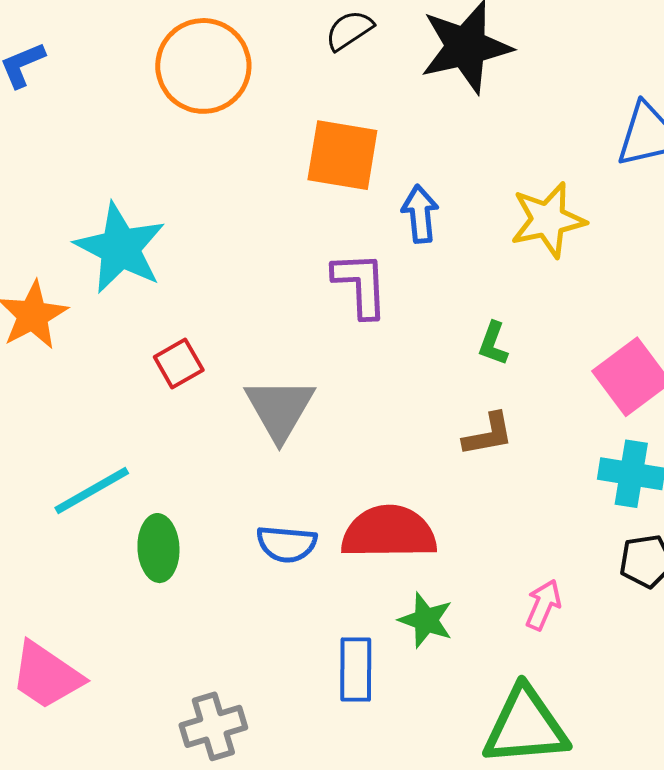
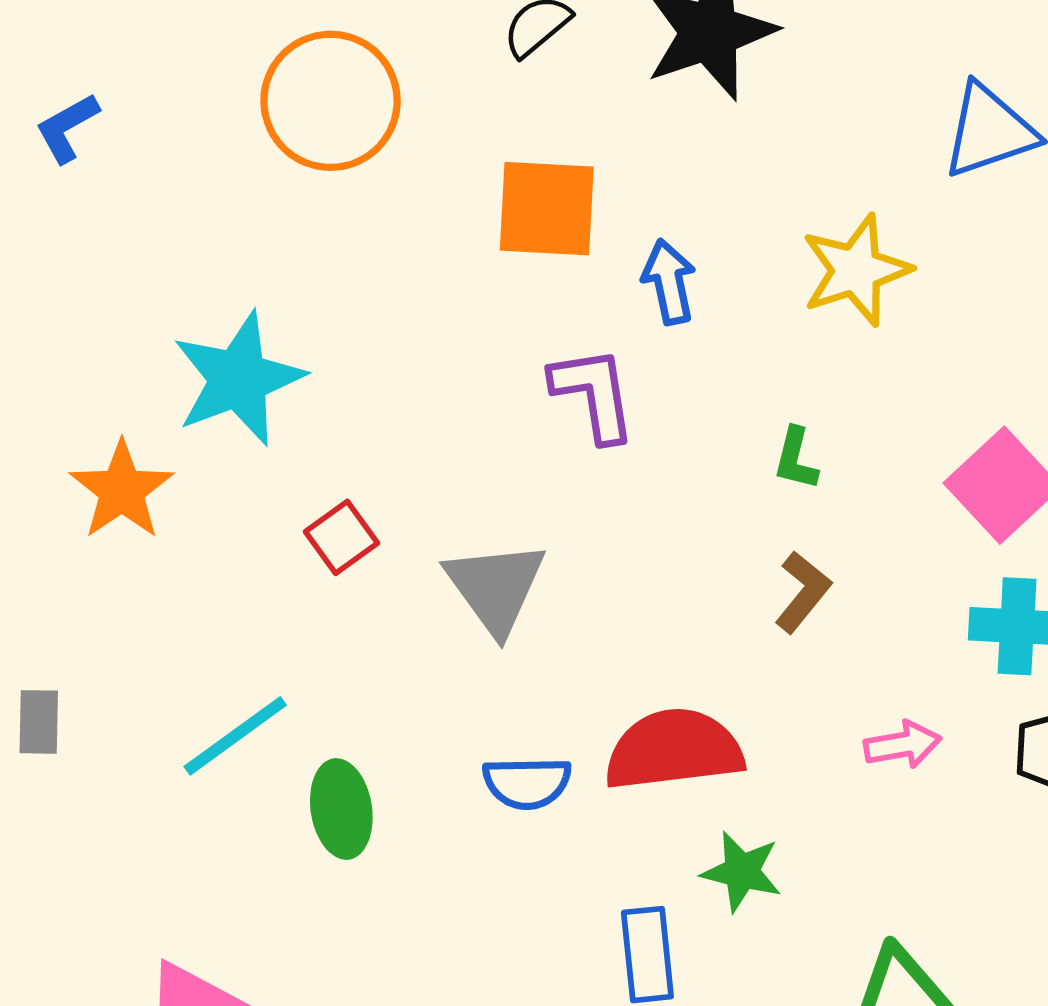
cyan star: (120, 248) -> (238, 379), turned 30
brown L-shape: (488, 435) -> (803, 592), turned -34
pink arrow: (543, 605) -> (902, 745), moved, turned 63

